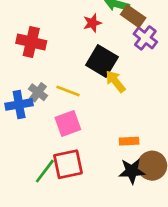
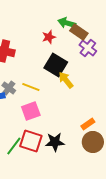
orange rectangle: (129, 141) -> (88, 124), moved, turned -32
red square: (68, 164) -> (31, 141), turned 30
black star: (132, 171) -> (55, 142), moved

